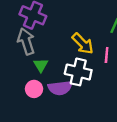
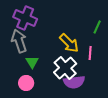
white cross: (78, 72) -> (65, 68), turned 35
purple semicircle: (60, 88) -> (74, 82), moved

